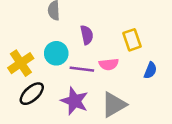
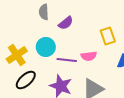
purple semicircle: (87, 35) -> (66, 23), moved, turned 63

